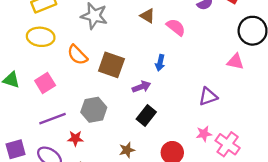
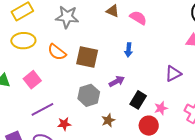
purple arrow: (141, 87) -> (117, 81), moved
gray hexagon: (94, 110) -> (89, 95), moved
black rectangle: (146, 116) -> (138, 100), moved
pink star: (204, 134) -> (161, 108), moved
brown star: (127, 150) -> (108, 120), moved

